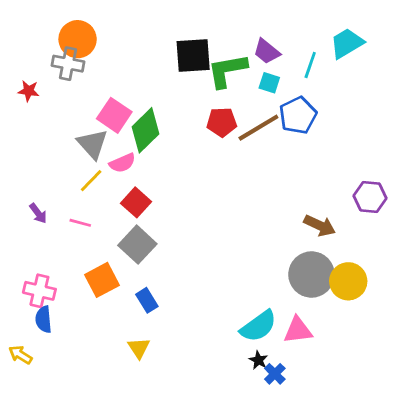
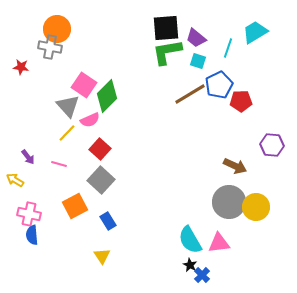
black square: (193, 55) -> (166, 28), moved
red pentagon: (222, 122) -> (241, 101), moved
cyan semicircle: (258, 326) -> (190, 240), turned 96
yellow arrow: (20, 355) -> (15, 180), moved

